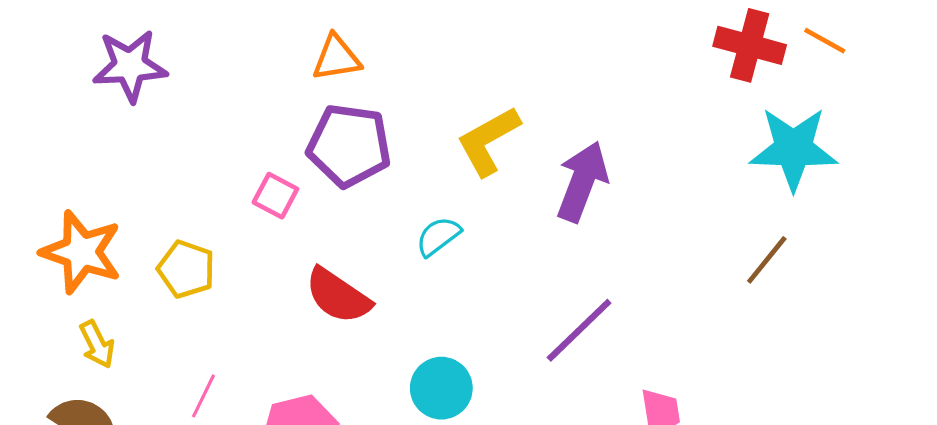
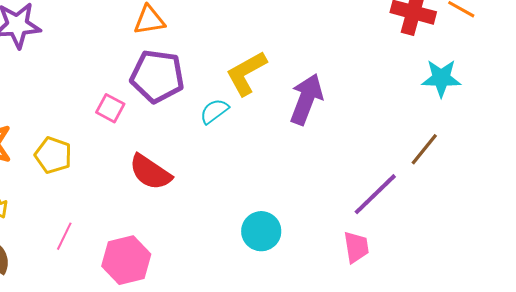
cyan star: (793, 149) -> (441, 78), size x0.7
cyan semicircle: (438, 236) -> (214, 111), moved
purple line: (579, 330) -> (375, 194), moved
cyan circle: (441, 388) -> (261, 231), moved

